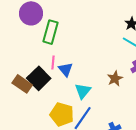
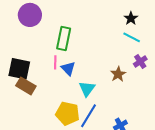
green rectangle: (51, 32) -> (64, 38), moved
black square: (39, 78) -> (19, 69), moved, turned -30

